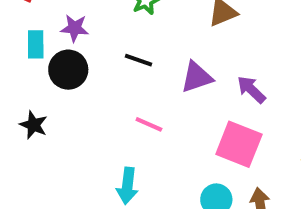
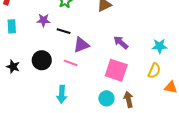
purple star: (75, 28) -> (43, 20), moved
black circle: (68, 70) -> (42, 60), moved
purple triangle: (197, 77) -> (81, 45), moved

